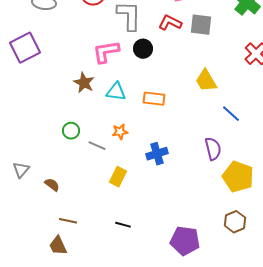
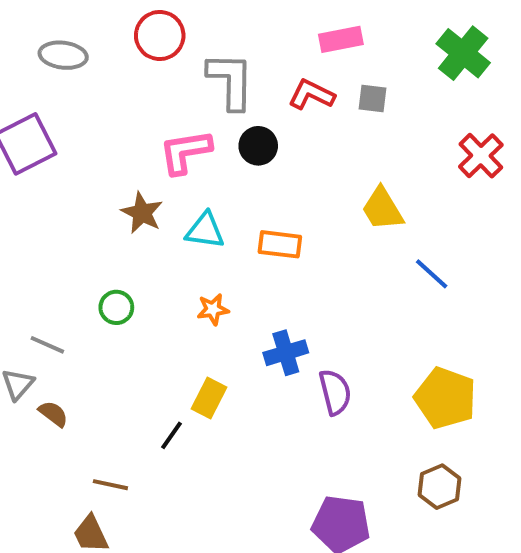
gray square: (201, 25) -> (372, 99), size x0.7
gray line: (97, 146) -> (47, 345), moved
purple semicircle: (213, 149) -> (335, 392), moved
brown semicircle: (52, 185) -> (53, 414), moved
black line: (123, 225) -> (172, 435), moved, turned -70

